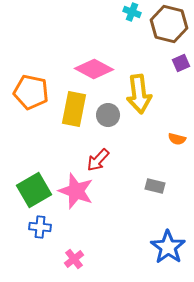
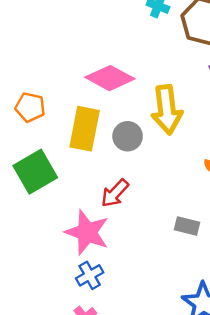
orange pentagon: (31, 92) -> (30, 107), size x0.7
green square: (34, 190) -> (35, 172), moved
blue cross: (40, 227) -> (90, 275), moved, turned -35

